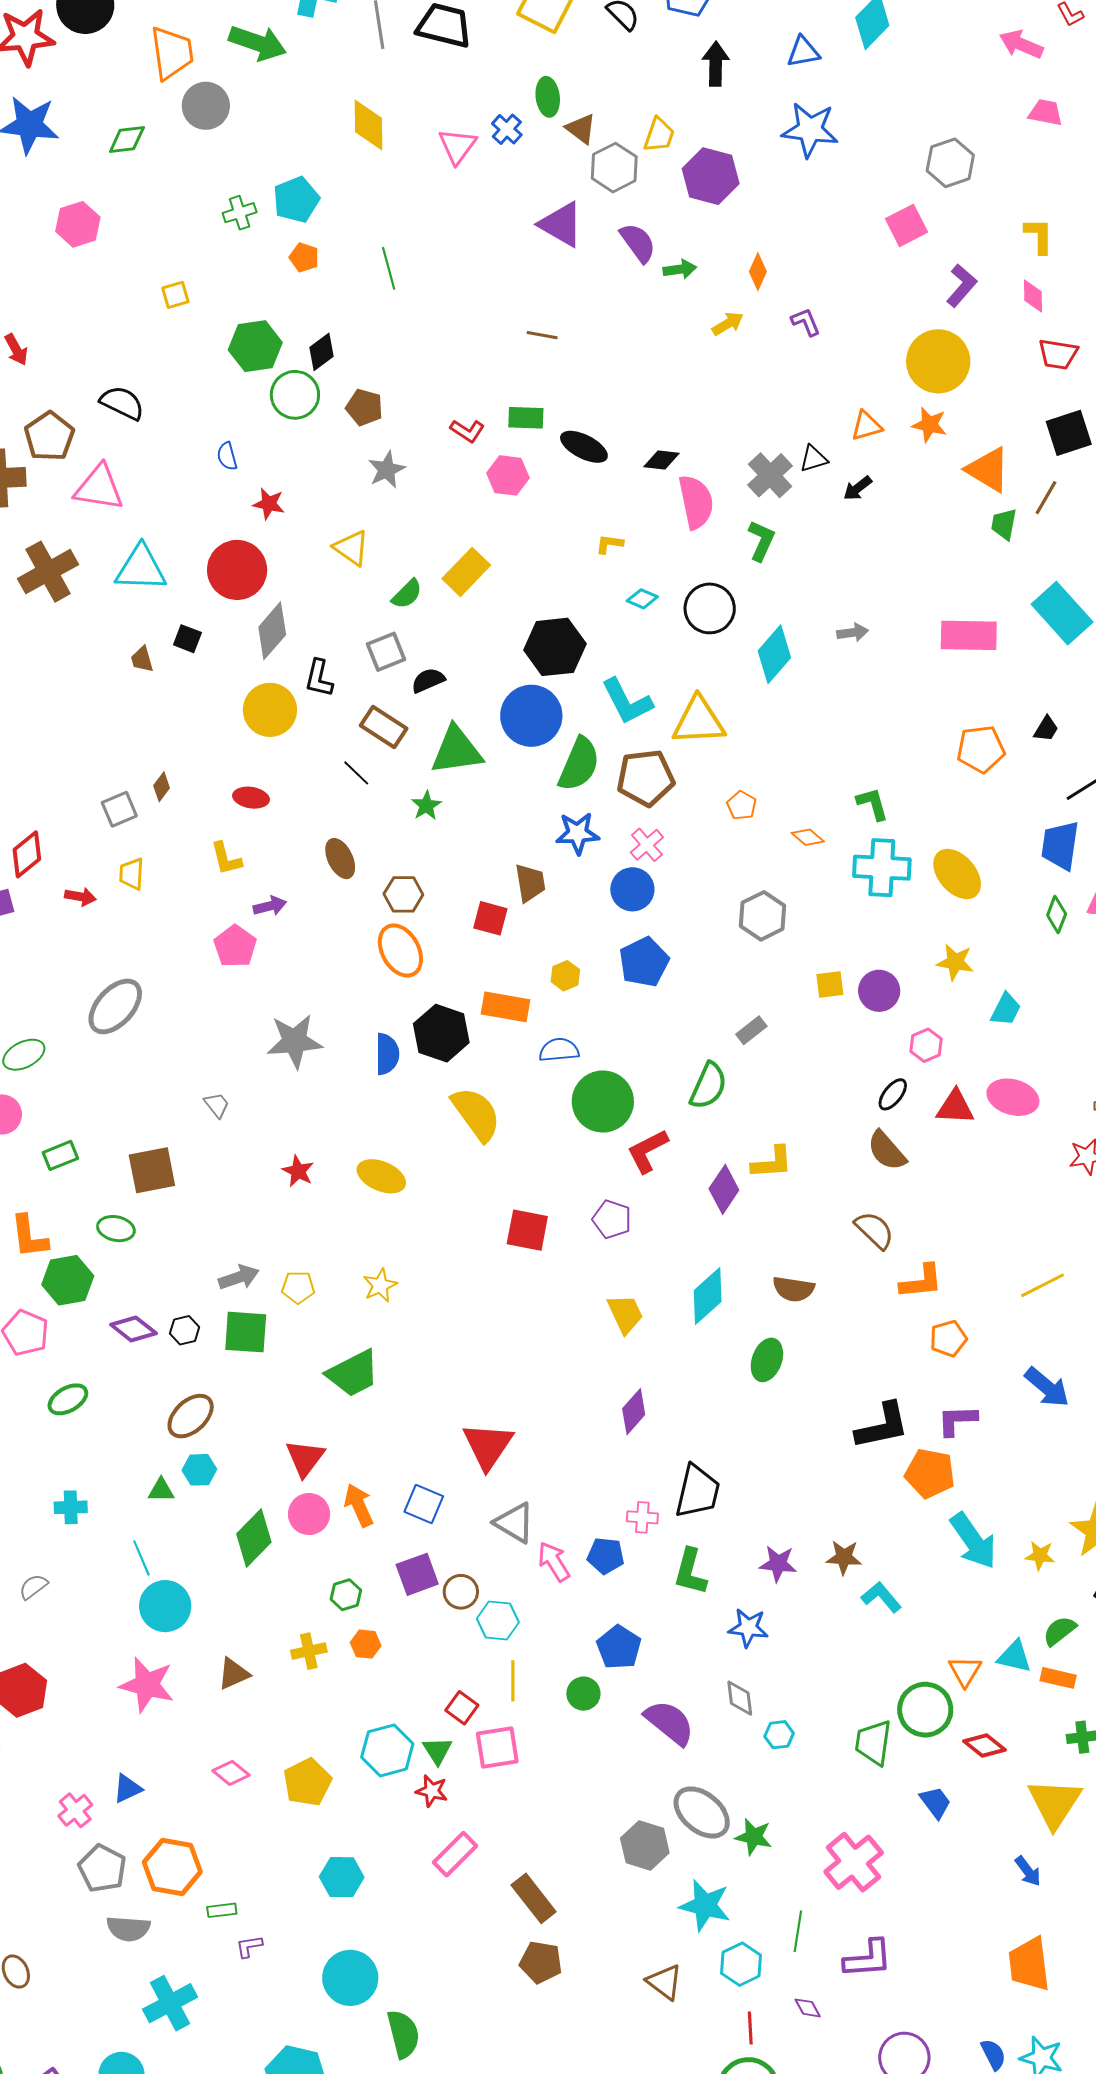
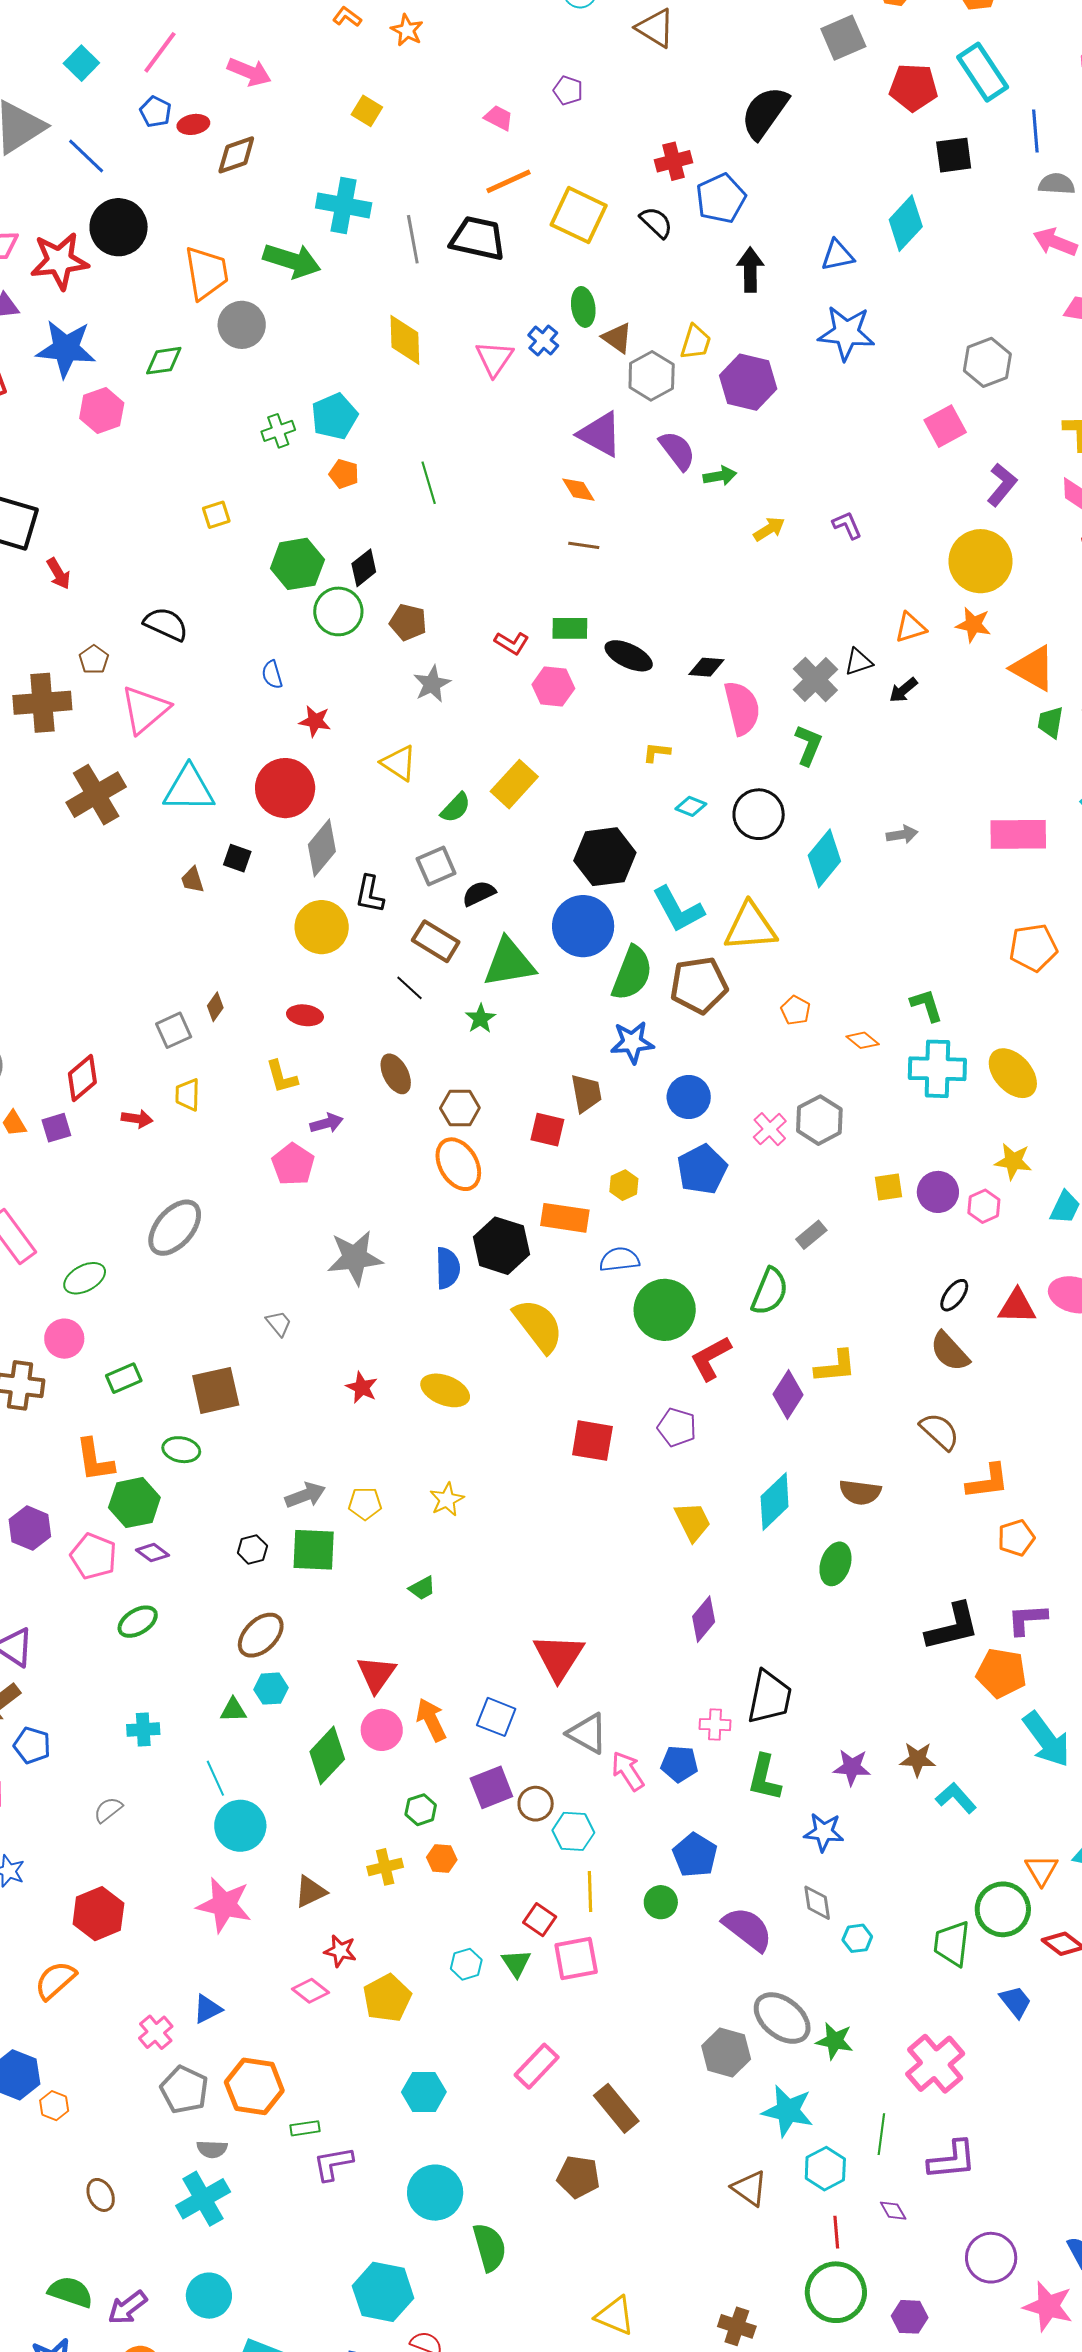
pink hexagon: (78, 224) -> (102, 411), moved
orange diamond: (758, 272) -> (578, 490), moved, turned -54
brown pentagon: (49, 436) -> (94, 660), size x0.6
pink triangle: (99, 488) -> (145, 709), turned -48
pink cross: (647, 845) -> (770, 1129), moved
pink hexagon: (926, 1045) -> (984, 1206), moved
purple diamond: (133, 1329) -> (152, 1553), moved, size x0.7
green trapezoid: (353, 1373) -> (422, 1588), size x0.5
cyan hexagon: (387, 1750) -> (466, 1964), size x0.6
red star: (432, 1791) -> (340, 1951), moved
gray semicircle: (128, 1929) -> (212, 2149), size x0.7
purple L-shape: (249, 1946) -> (333, 2164), size x1.5
brown pentagon: (541, 1962) -> (578, 2177), moved
cyan cross: (170, 2003) -> (203, 2199), moved

